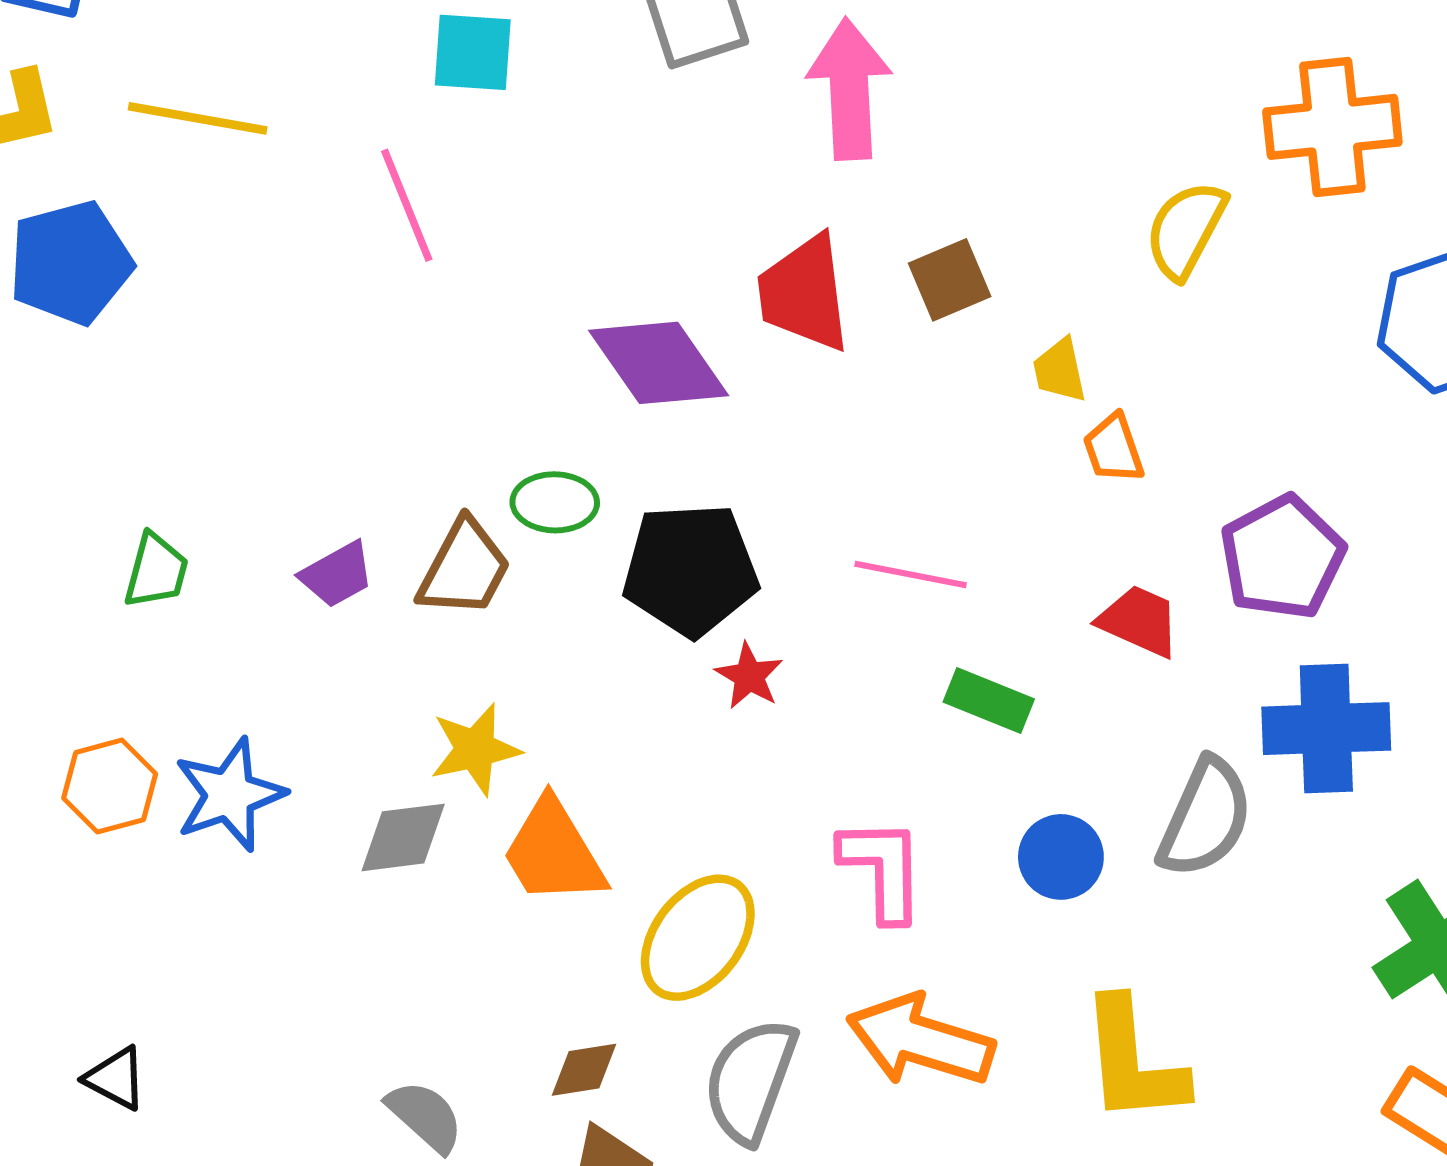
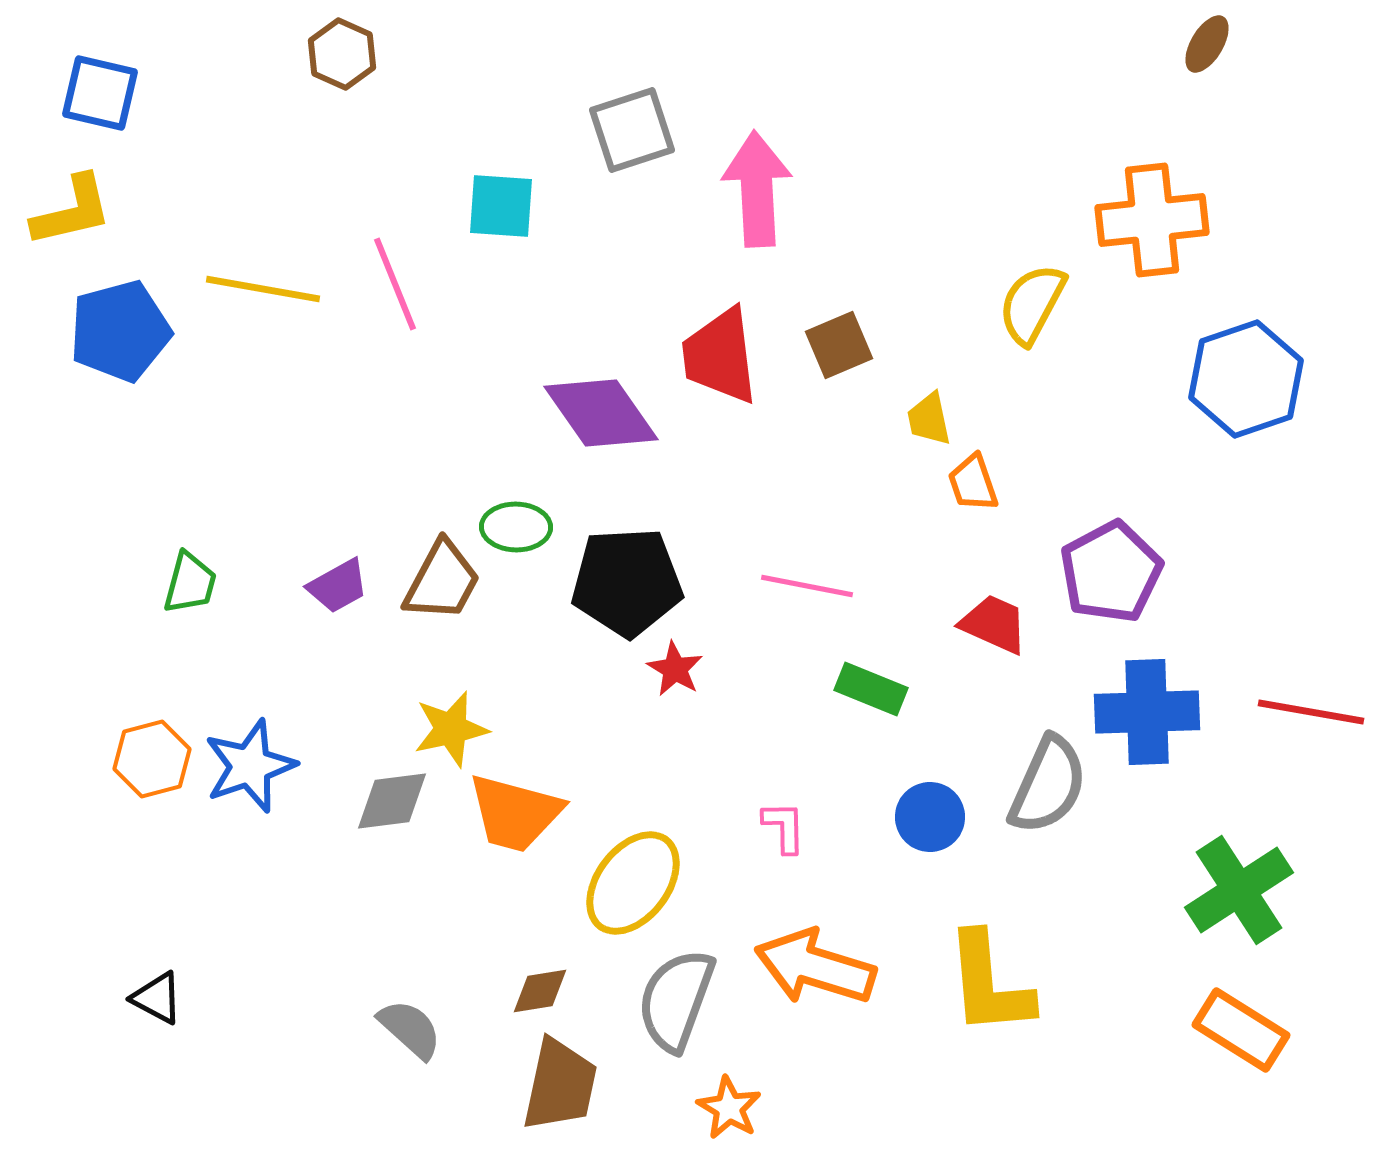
cyan square: (473, 52) -> (501, 206), moved
yellow line: (198, 118) -> (263, 289), moved
orange trapezoid: (553, 852) -> (515, 813), turned -44
pink L-shape: (882, 869) -> (784, 827), size x0.6

